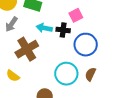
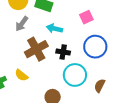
black cross: (63, 30) -> (63, 52), moved
brown semicircle: (90, 74) -> (100, 86), moved

